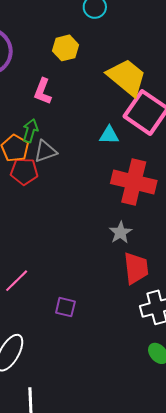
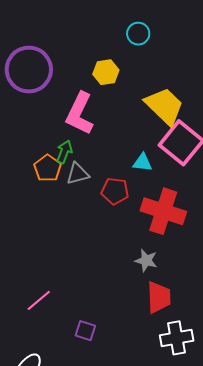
pink L-shape: (43, 91) -> (80, 114), size x1.6
red pentagon: (24, 171) -> (115, 191), moved
gray star: (121, 232) -> (146, 260), turned -30

